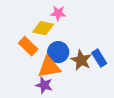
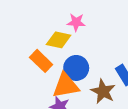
brown star: (81, 60) -> (103, 91), moved

